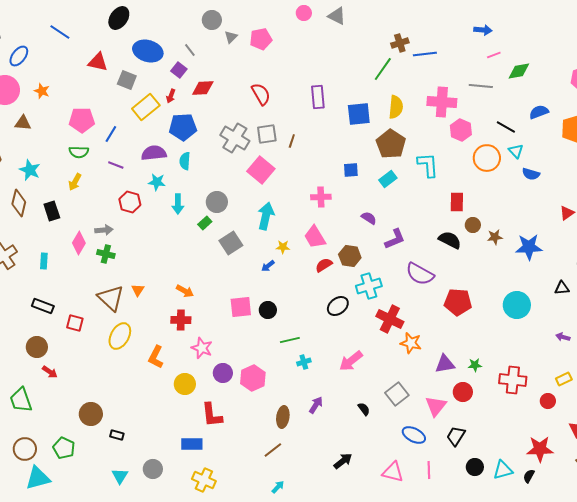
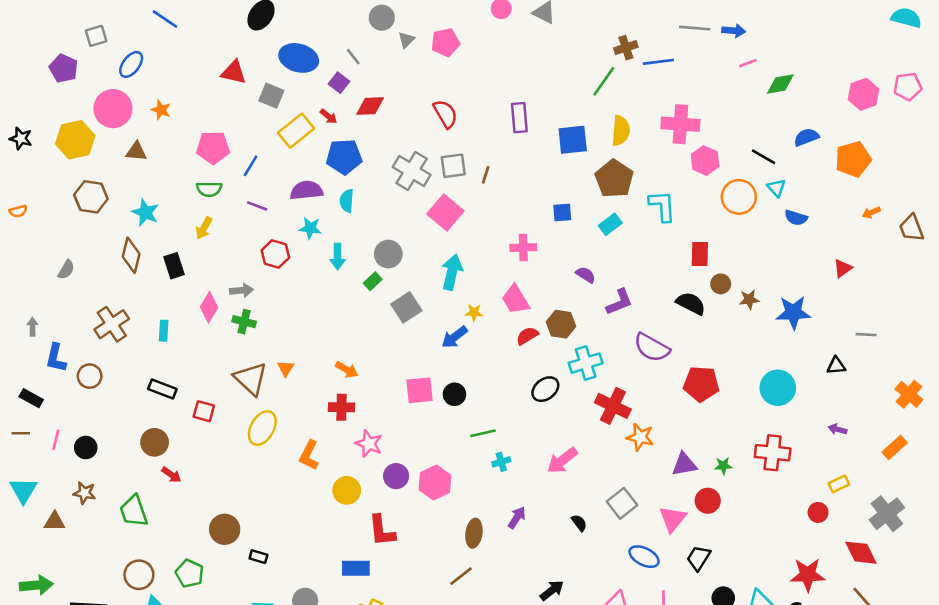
blue line: (60, 32) -> (165, 19), moved
gray line: (481, 86) -> (695, 28), moved
red arrow: (171, 96) -> (329, 116), turned -72
blue arrow: (268, 266) -> (454, 337), size x1.5
red cross: (513, 380) -> (773, 453), moved

